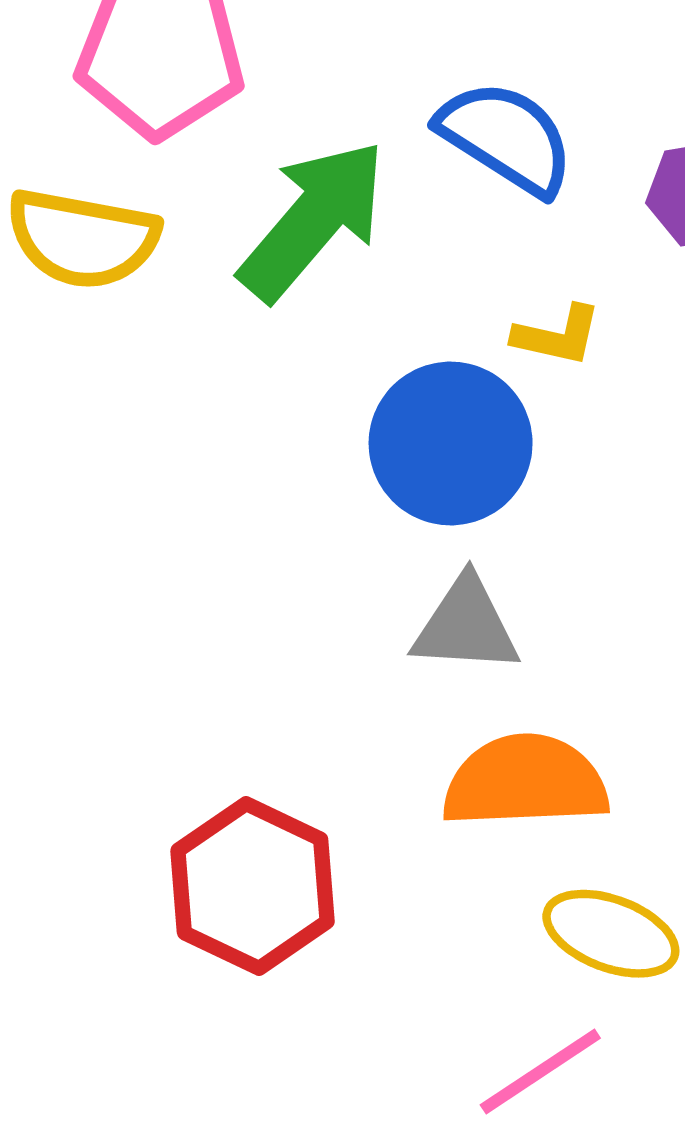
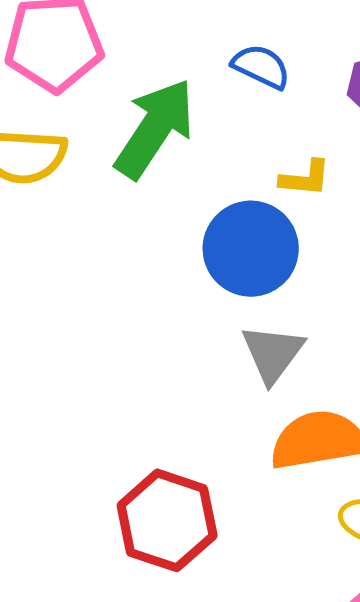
blue semicircle: (506, 137) -> (261, 67), size x0.7
gray triangle: (466, 625) -> (273, 353), turned -50

